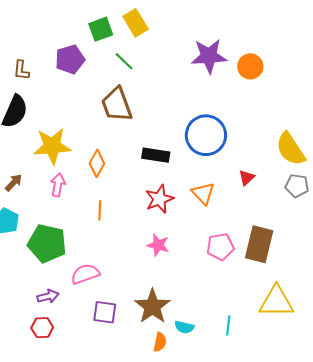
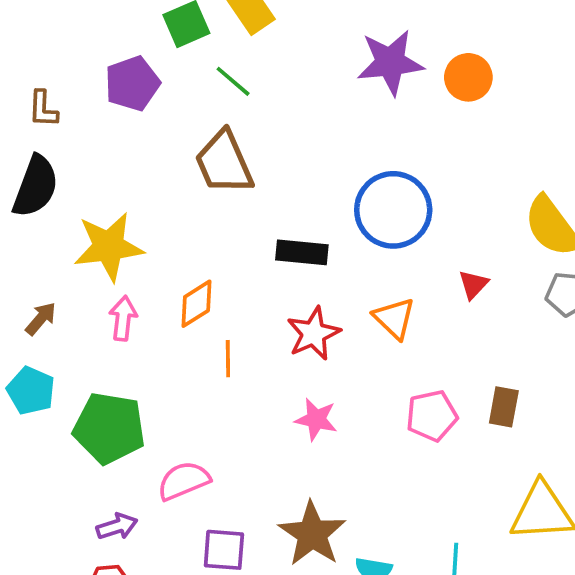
orange diamond: (97, 163) -> (196, 304), moved, turned 32
orange line: (100, 210) -> (228, 359), moved
brown rectangle: (259, 244) -> (504, 407), size x0.6

